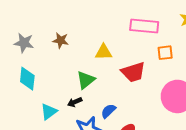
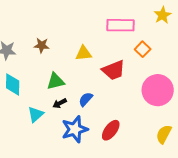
orange square: (165, 53) -> (143, 49), turned -35
green triangle: (86, 80) -> (56, 81), moved, turned 30
blue semicircle: (108, 111) -> (86, 99), moved

